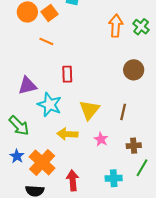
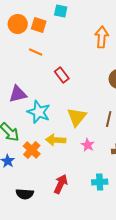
orange square: (49, 13) -> (39, 25), turned -35
red rectangle: (67, 74) -> (62, 75), moved, turned -35
orange cross: (42, 162) -> (32, 150), moved, size x0.7
red arrow: (73, 180) -> (61, 184), turned 30

